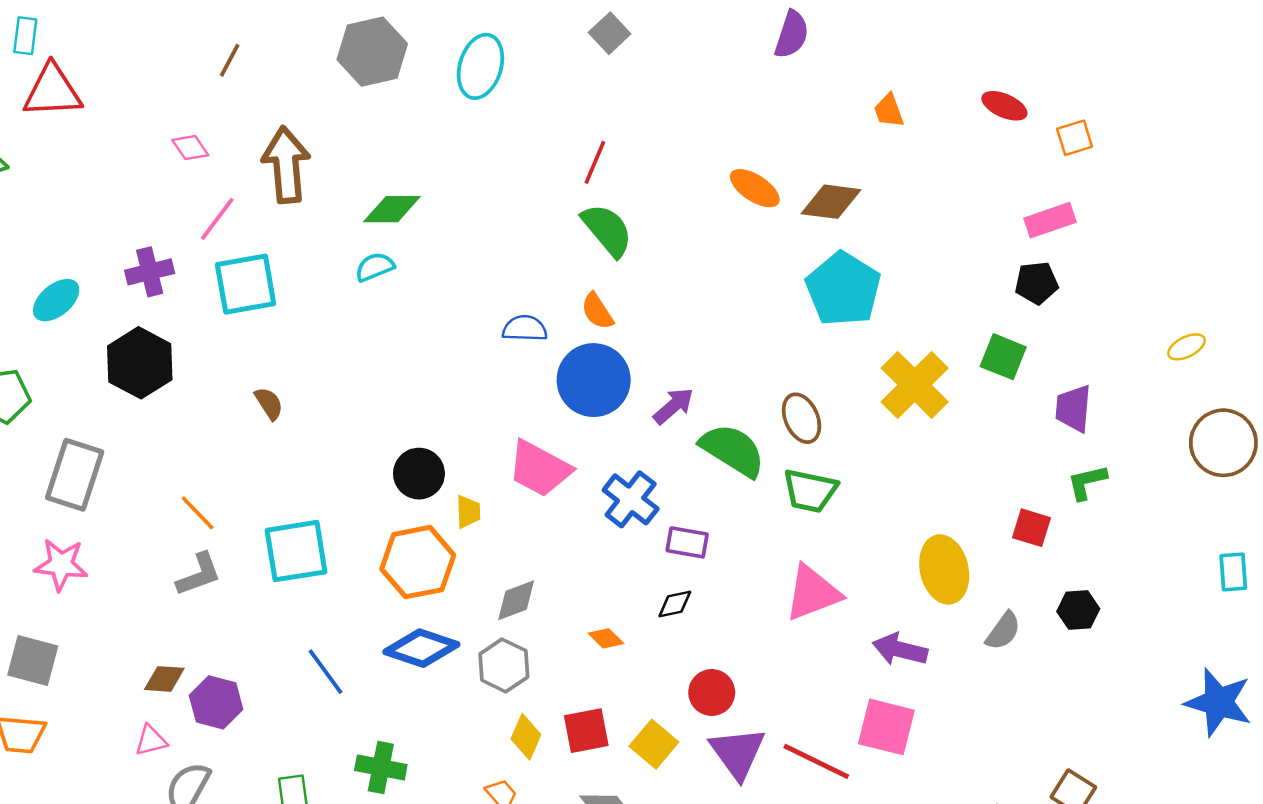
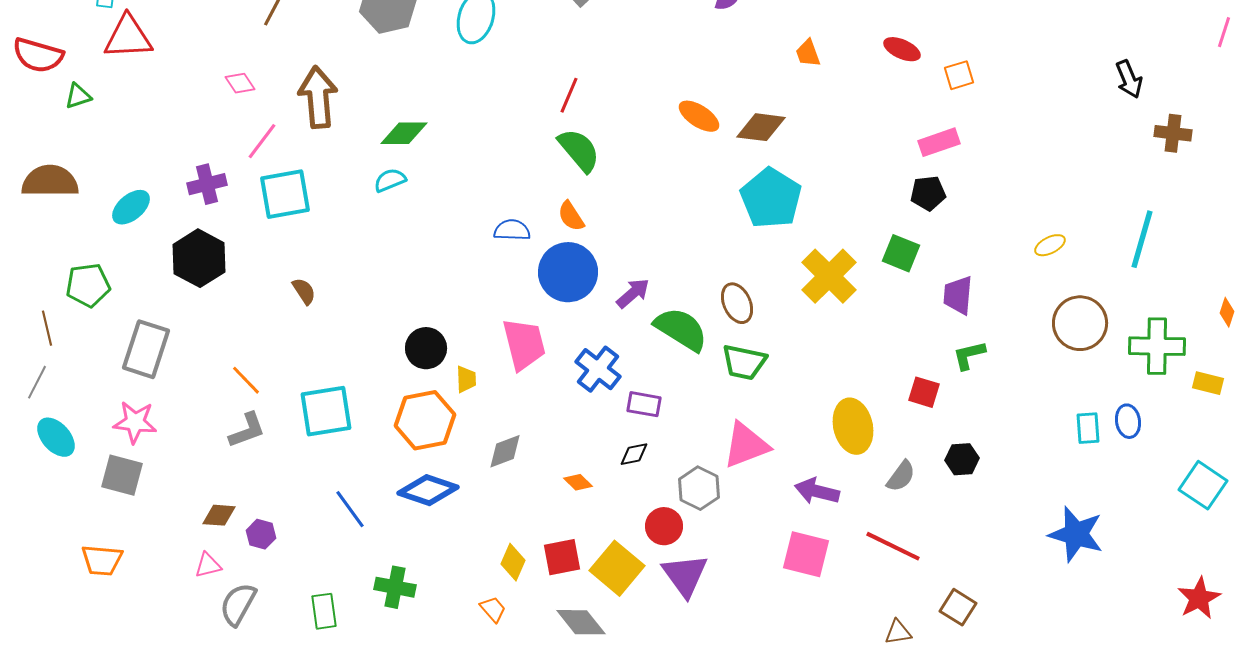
pink trapezoid: (540, 469) -> (524, 344), turned -132
gray square: (33, 661) -> (122, 475), moved
gray hexagon: (504, 665) -> (699, 488), moved
purple hexagon: (216, 702) -> (261, 534), size x0.7
yellow square: (654, 744) -> (617, 568), size x1.4
red line: (816, 761) -> (893, 546), moved

